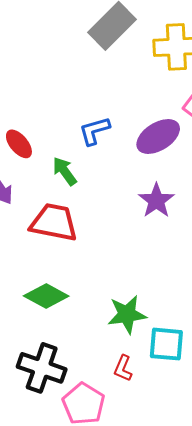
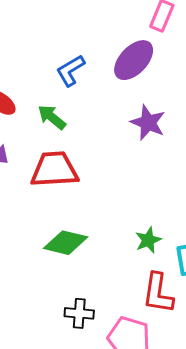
green star: (127, 314) -> (148, 240), size x0.7
black cross: (42, 368) -> (79, 313), size x0.6
red L-shape: (123, 368) -> (158, 293), size x1.6

